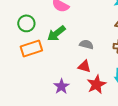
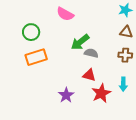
green arrow: (56, 33) -> (80, 42), moved

